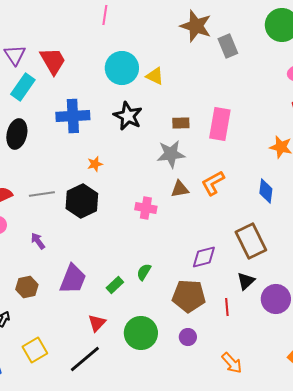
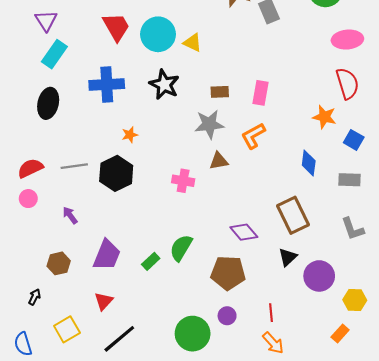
red trapezoid: (53, 61) -> (116, 27), moved
pink rectangle: (220, 124) -> (261, 93), size x0.7
orange L-shape: (213, 183) -> (253, 136), moved
purple diamond: (204, 257) -> (244, 232), turned 64
green semicircle: (144, 272) -> (181, 248), size x1.5
red line: (227, 307) -> (271, 313), moved
red triangle: (97, 323) -> (104, 301), moved
green circle: (141, 333) -> (193, 334), moved

